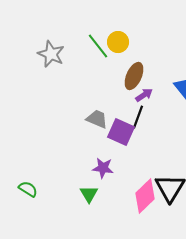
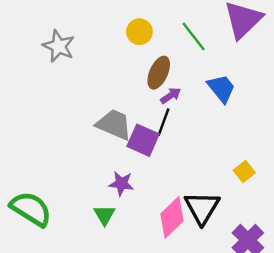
green line: (98, 46) -> (194, 36), moved
gray trapezoid: (97, 119) -> (114, 124), size x1.4
green semicircle: (28, 189) -> (31, 209), size x1.8

